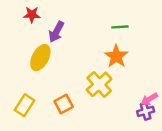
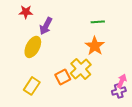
pink arrow: (149, 99) -> (122, 81), turned 144
orange square: (64, 104) -> (63, 77), moved
yellow rectangle: (24, 105) -> (32, 86), moved

